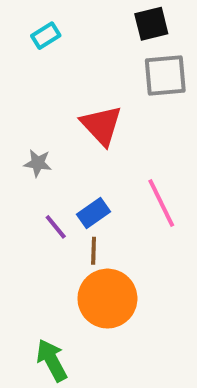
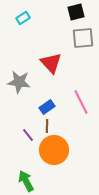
gray star: (38, 163) -> (19, 82), size x1.6
purple line: (56, 227) -> (28, 135), moved

